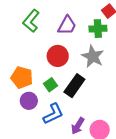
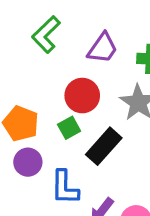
green square: (50, 85) -> (69, 128), moved
blue L-shape: (53, 114) -> (65, 187), turned 110

